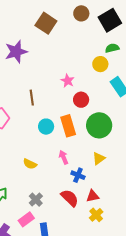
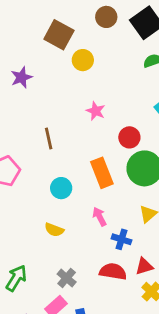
purple star: (16, 52) -> (21, 77), size x0.7
yellow circle: (100, 64) -> (83, 60), moved
red circle: (81, 100) -> (129, 137), moved
cyan circle: (46, 127) -> (61, 188), moved
red semicircle: (70, 198) -> (113, 272), turned -30

